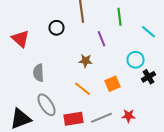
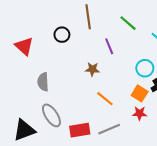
green line: (120, 17) -> (128, 23), turned -42
orange square: (112, 84) -> (140, 93), moved, turned -35
orange line: (82, 89) -> (105, 99), moved
red star: (128, 116) -> (140, 113), moved

